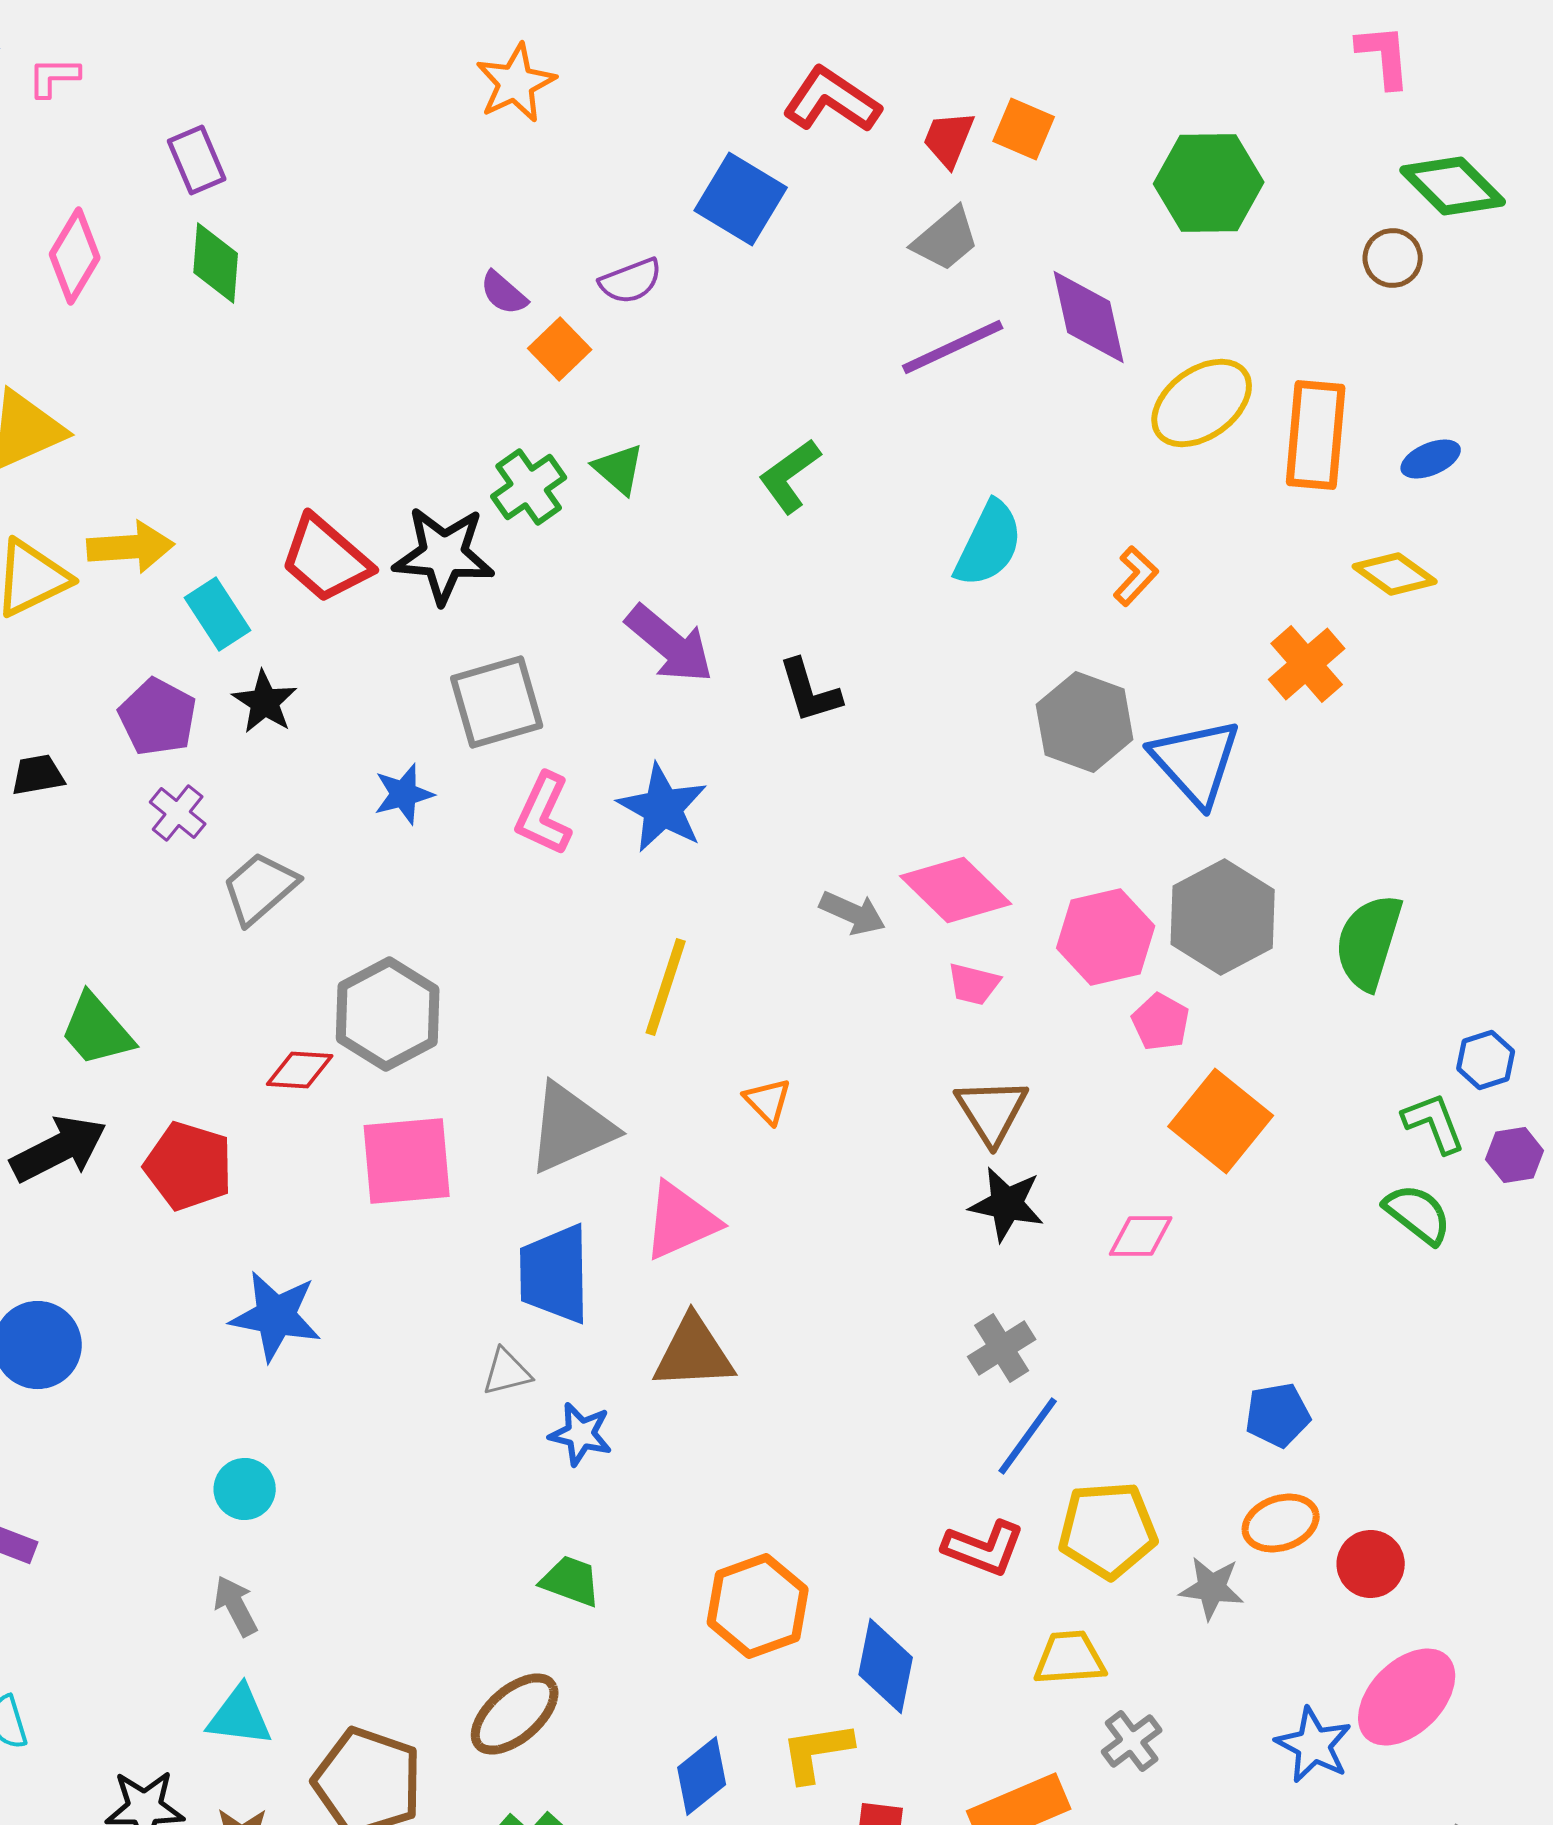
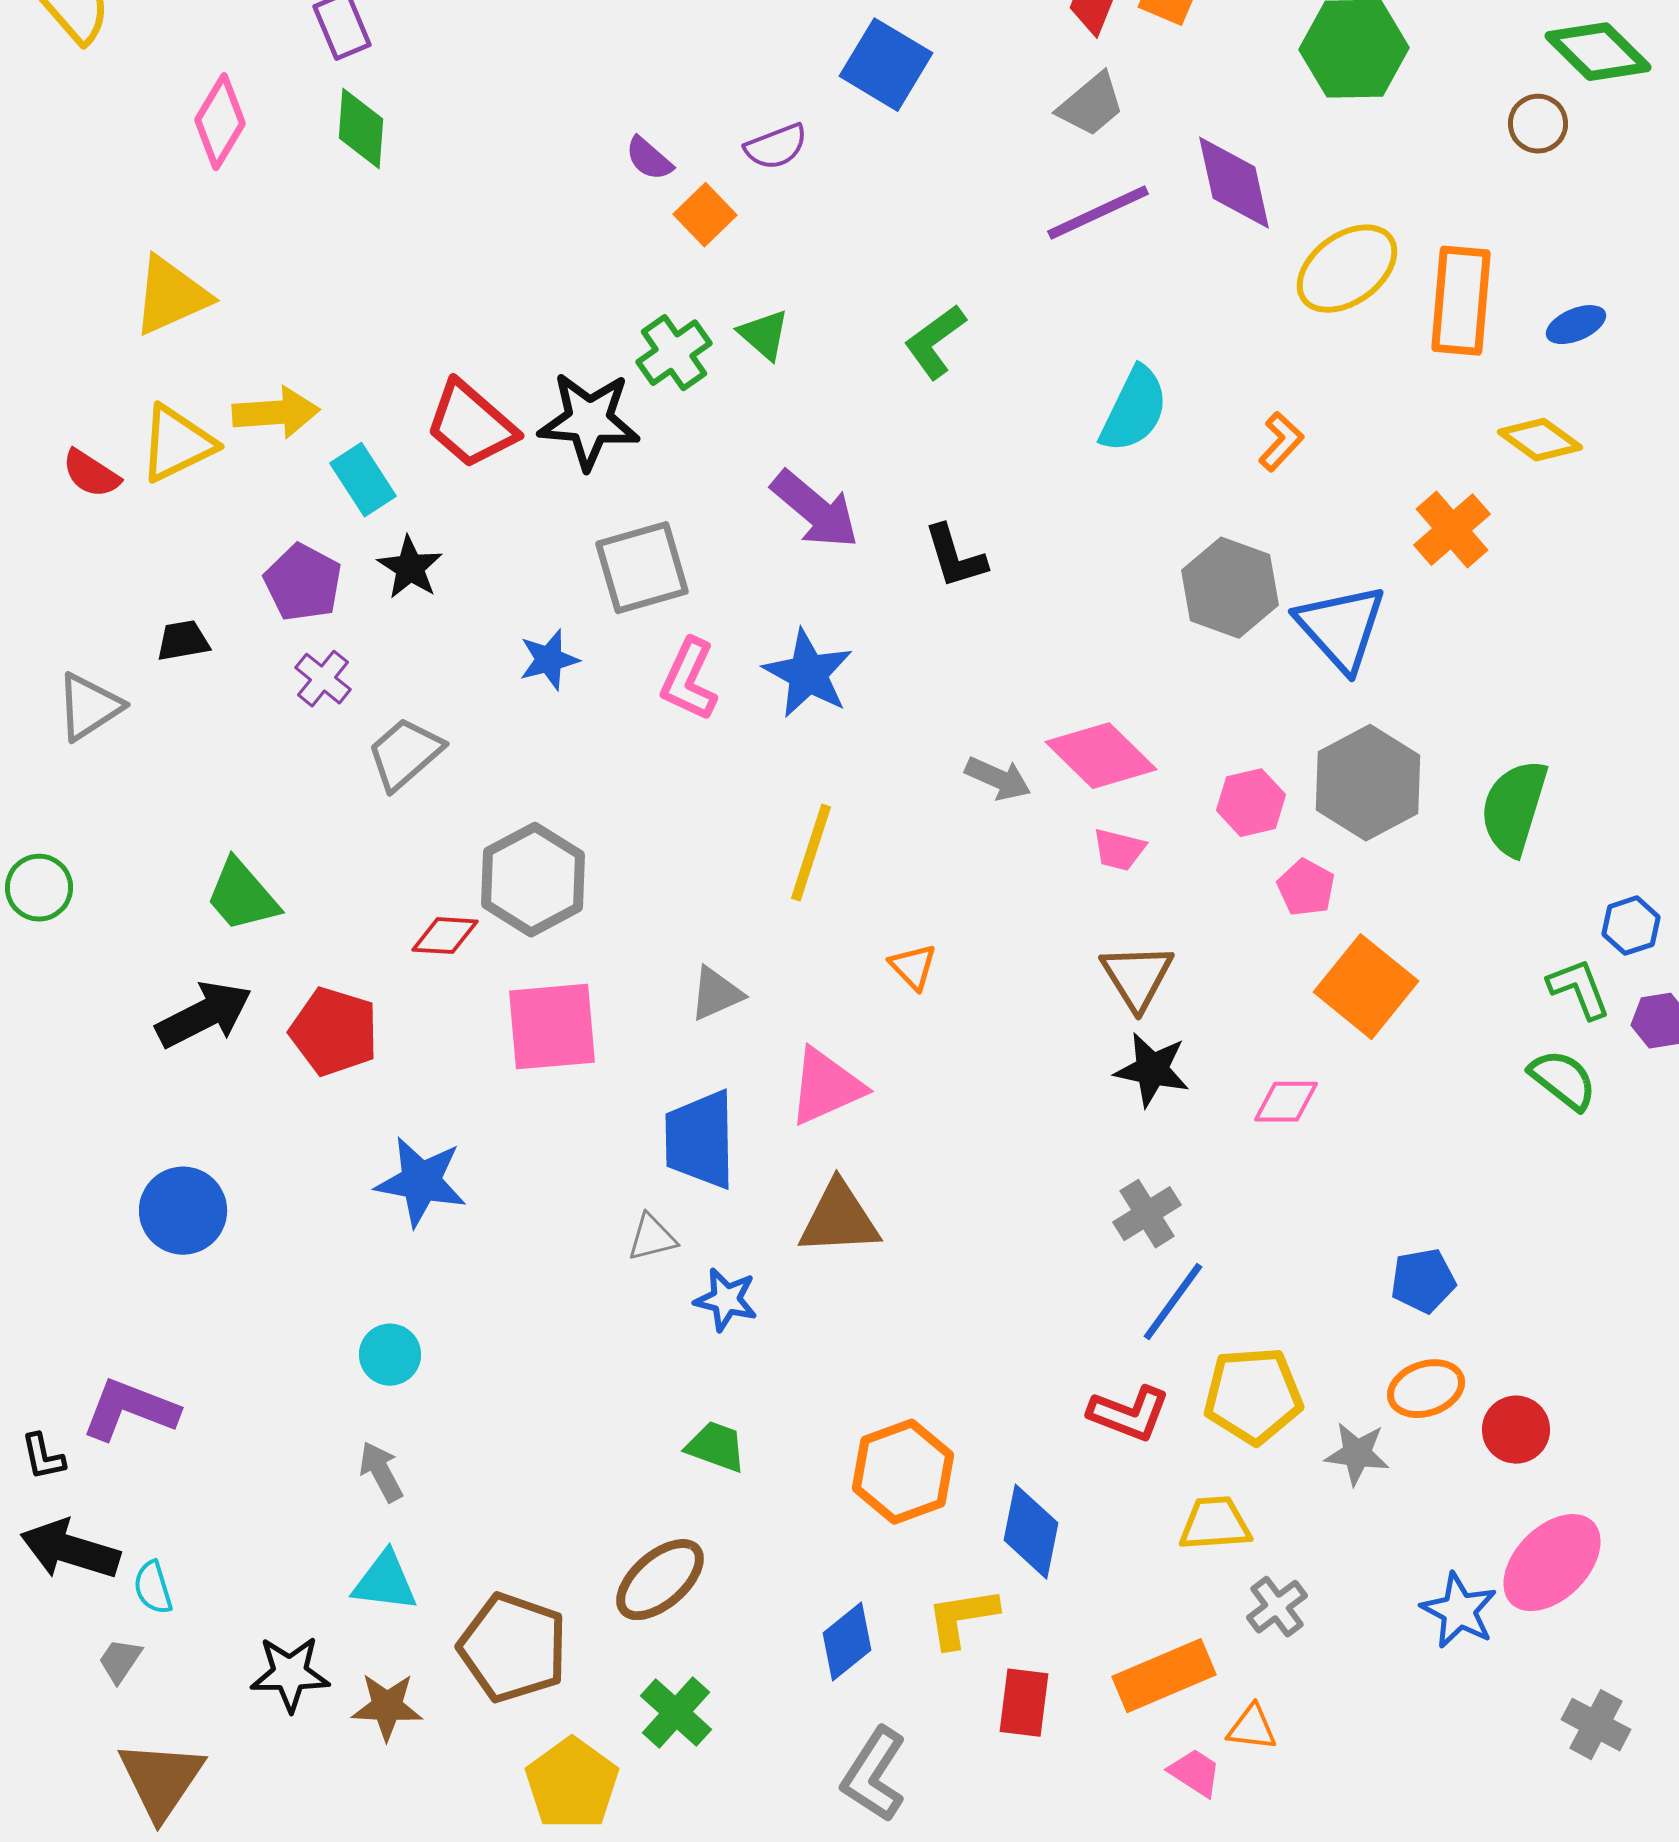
pink hexagon: (1106, 937) -> (1251, 803), size x0.7
gray triangle: (571, 1128) -> (716, 994), size x0.6

